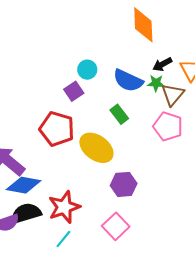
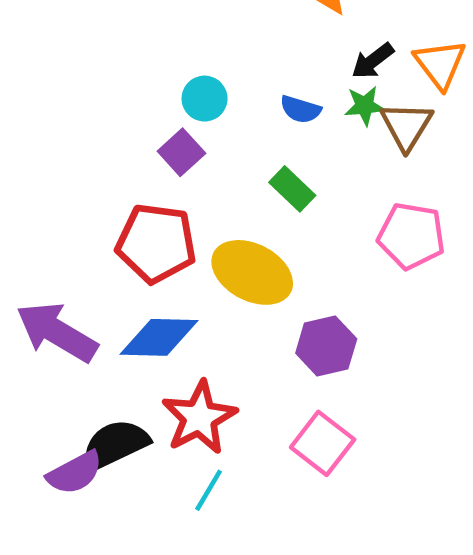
blue semicircle: (128, 80) -> (301, 109), size x0.6
pink pentagon: (168, 126) -> (411, 236), moved
blue diamond: (24, 185) -> (159, 337), moved

